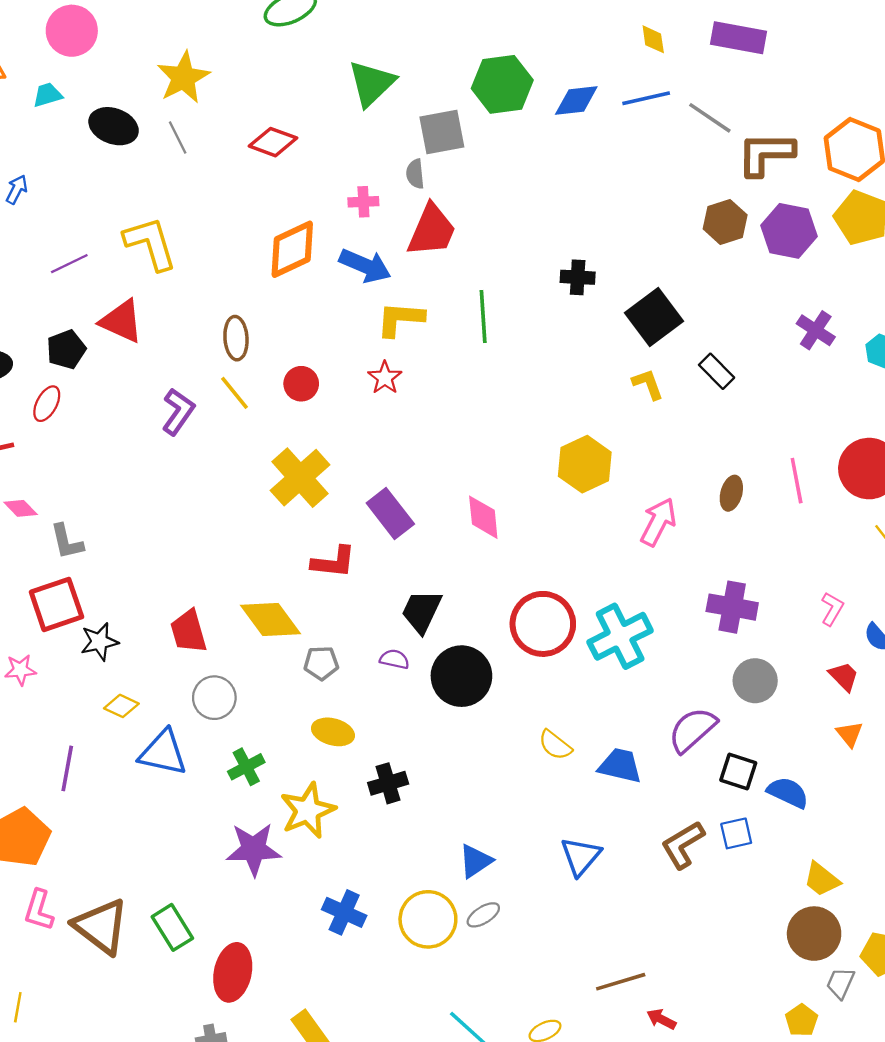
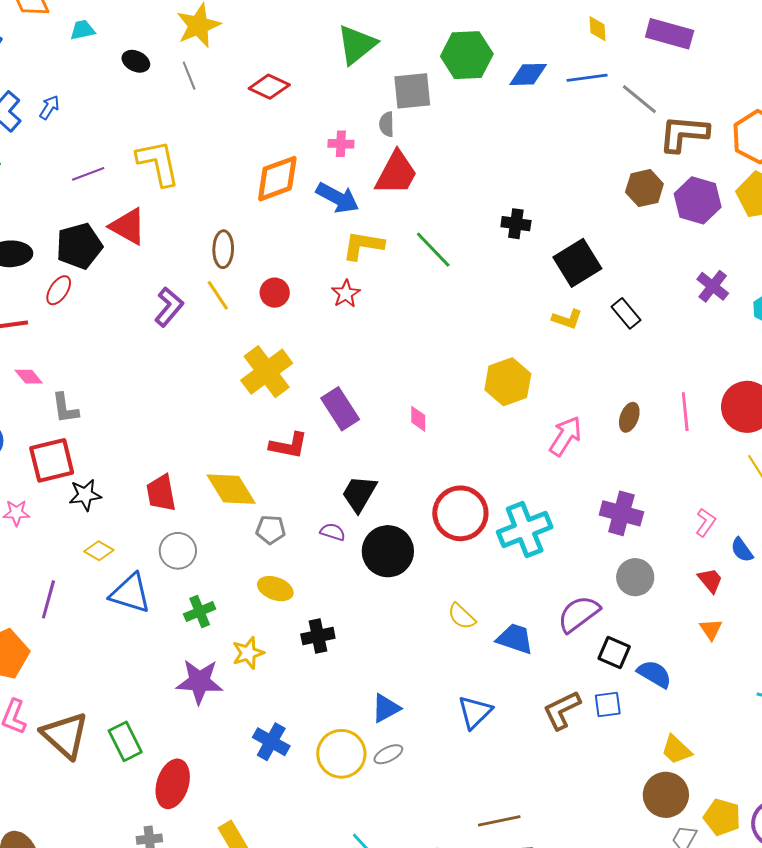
black ellipse: (114, 126) -> (136, 61), size x0.7
green line: (483, 317) -> (433, 250), turned -45
black pentagon: (66, 349) -> (79, 246), size x1.4
yellow L-shape: (648, 384) -> (567, 319), turned 124
pink diamond: (483, 517) -> (418, 419), size x0.7
yellow star: (308, 810) -> (248, 653), size x0.7

